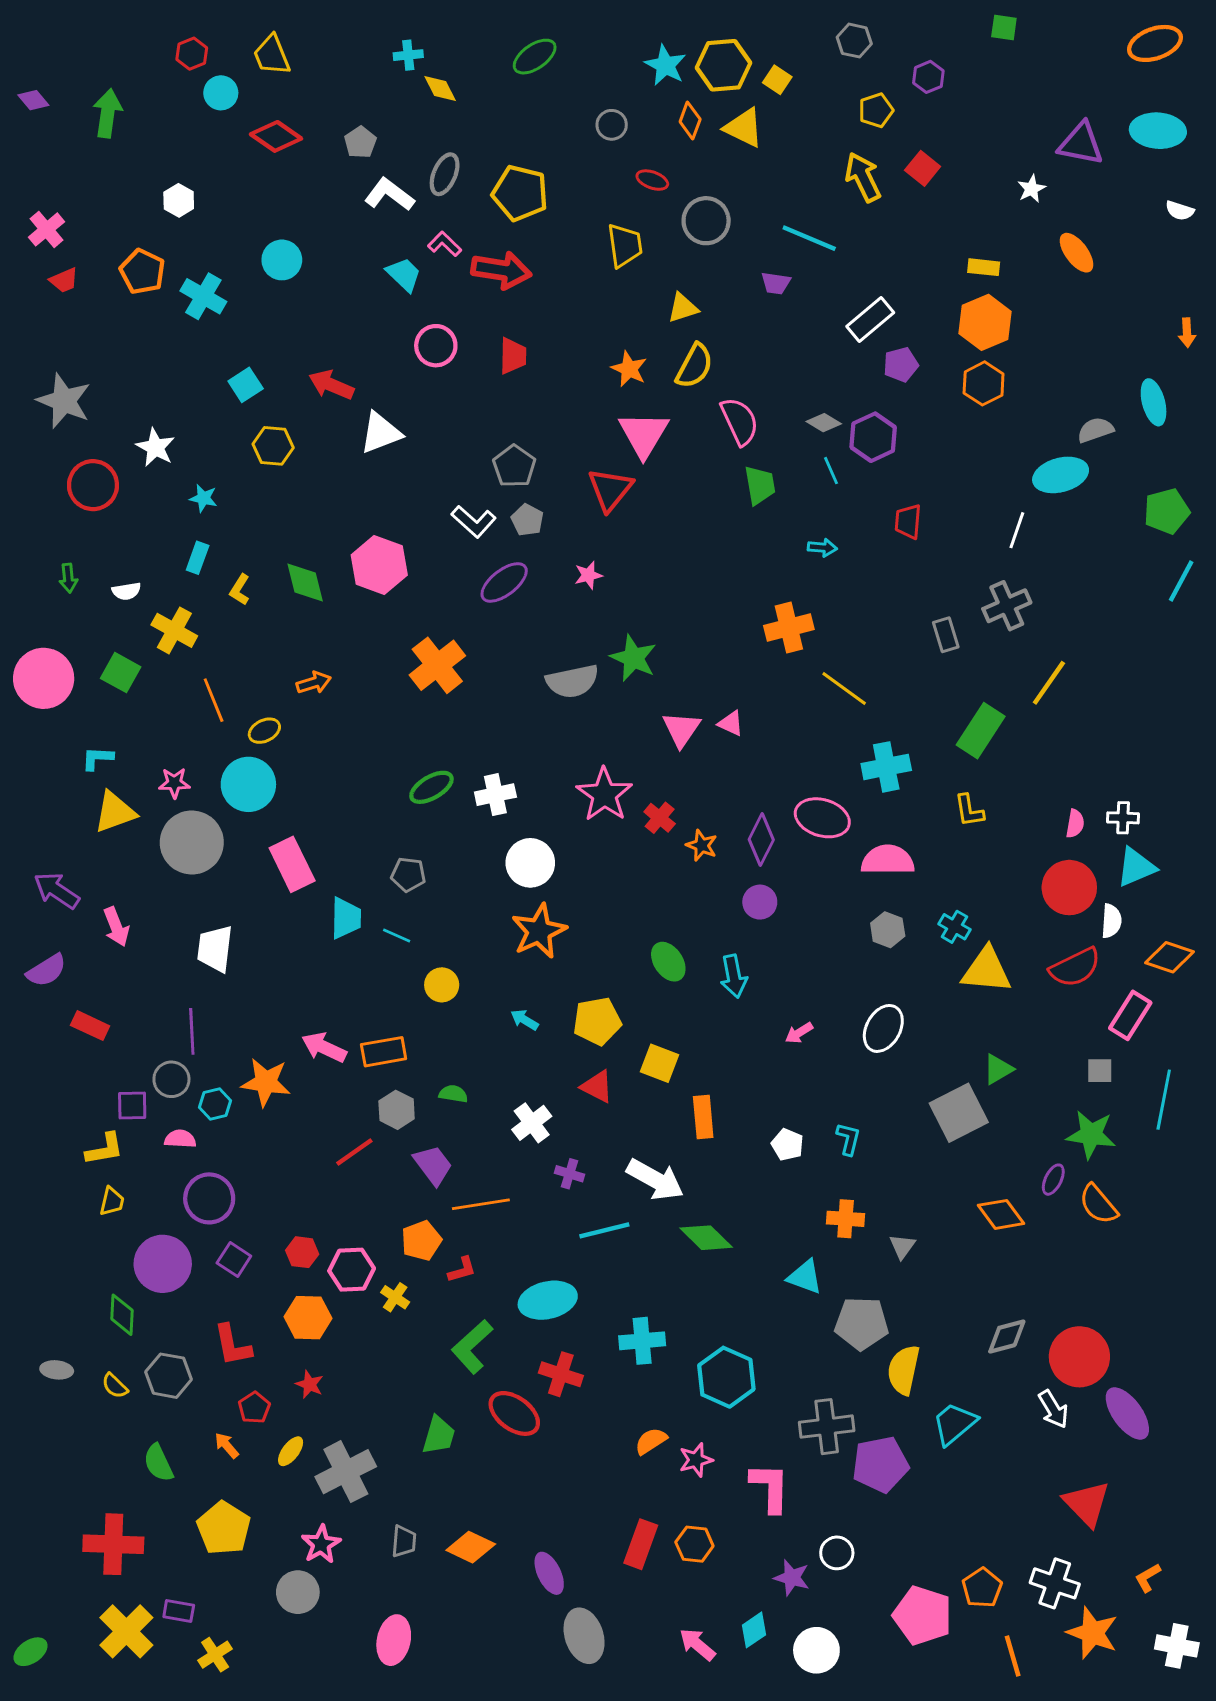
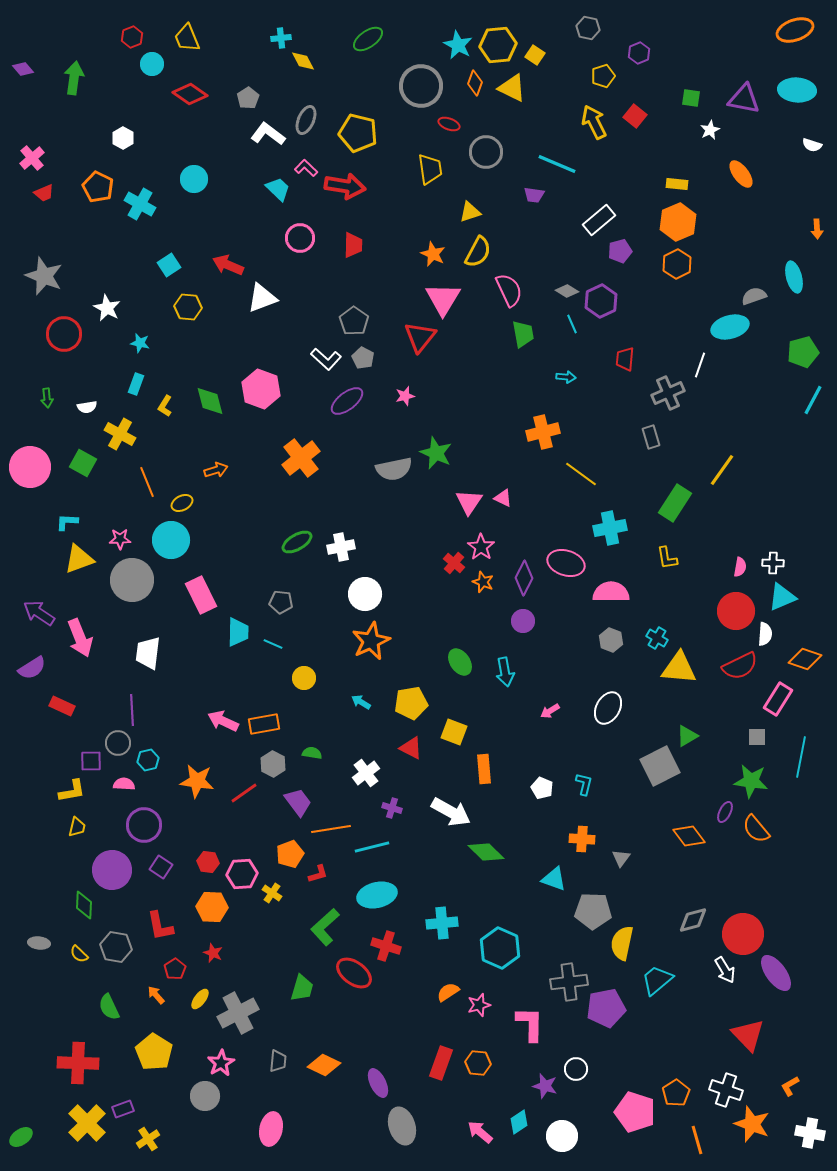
green square: (1004, 27) -> (691, 98), moved
gray circle: (612, 125) -> (421, 86), size x2.0
gray cross: (1007, 606) -> (668, 393), moved
pink star: (604, 795) -> (481, 547), moved, size x0.7
pink arrow: (116, 927) -> (80, 638), size x1.4
orange star: (266, 1082) -> (197, 781), moved
cyan line: (604, 1230) -> (372, 847), moved
purple rectangle: (179, 1611) -> (123, 1109), turned -30

